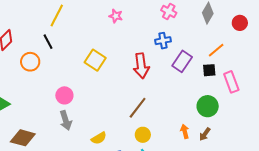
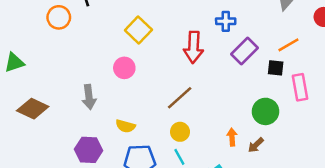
pink circle: (64, 95) -> (124, 68), moved
yellow semicircle: (99, 138) -> (126, 126), turned 35

